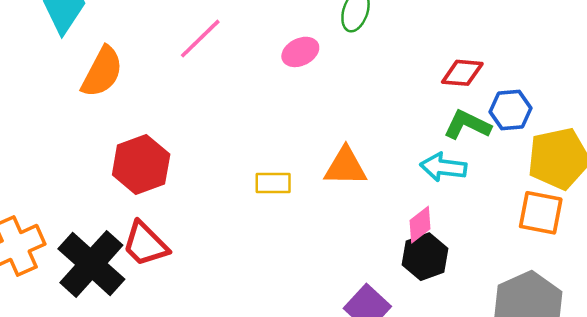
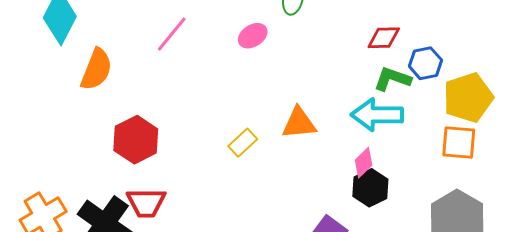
cyan arrow: (443, 167) -> (377, 115), size x1.4
yellow rectangle: (273, 183) -> (243, 143), turned -36
red trapezoid: (145, 244) -> (146, 203), turned -39

